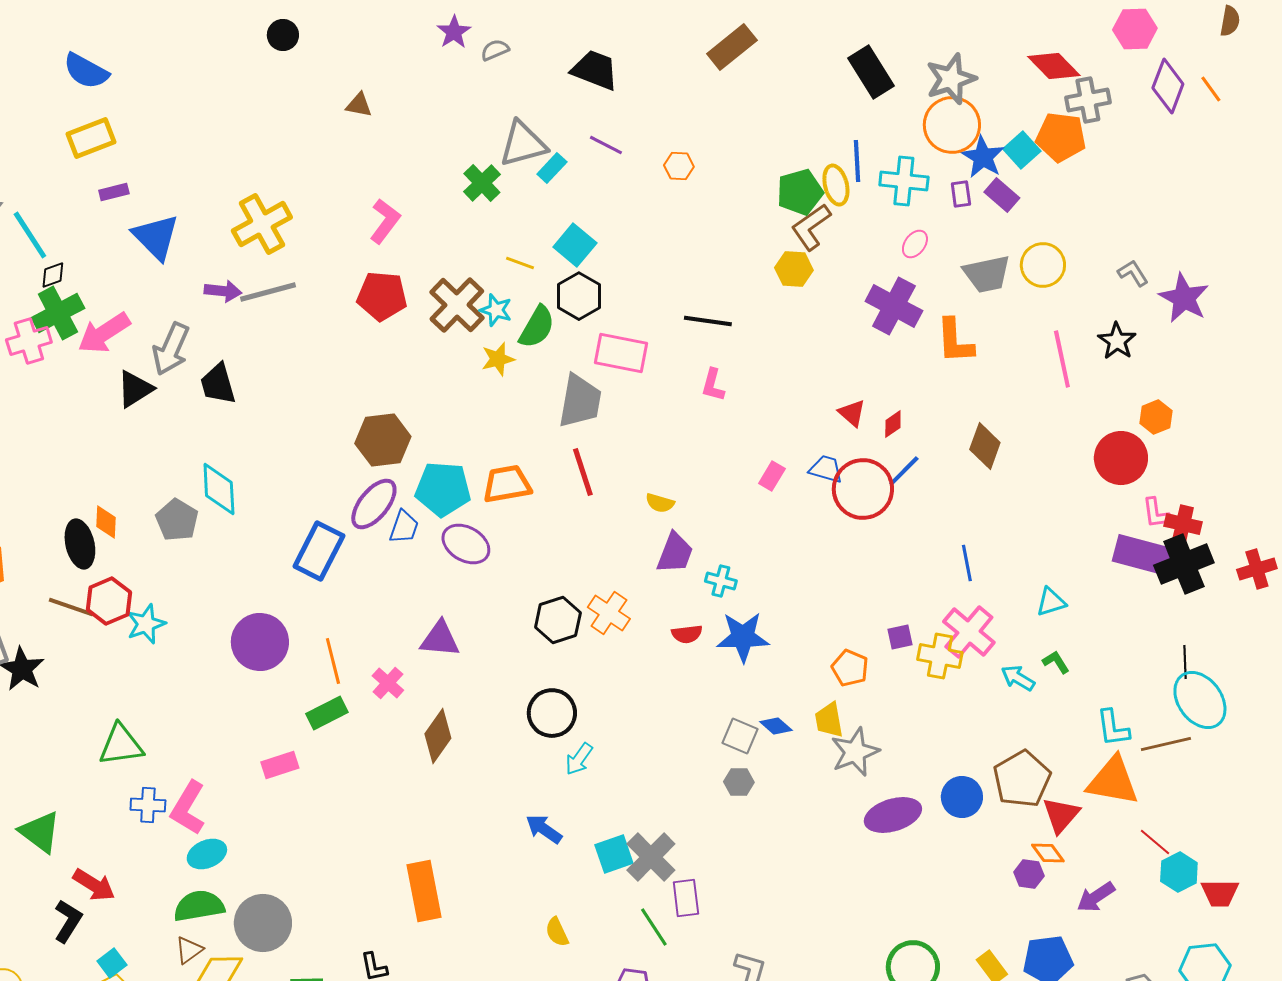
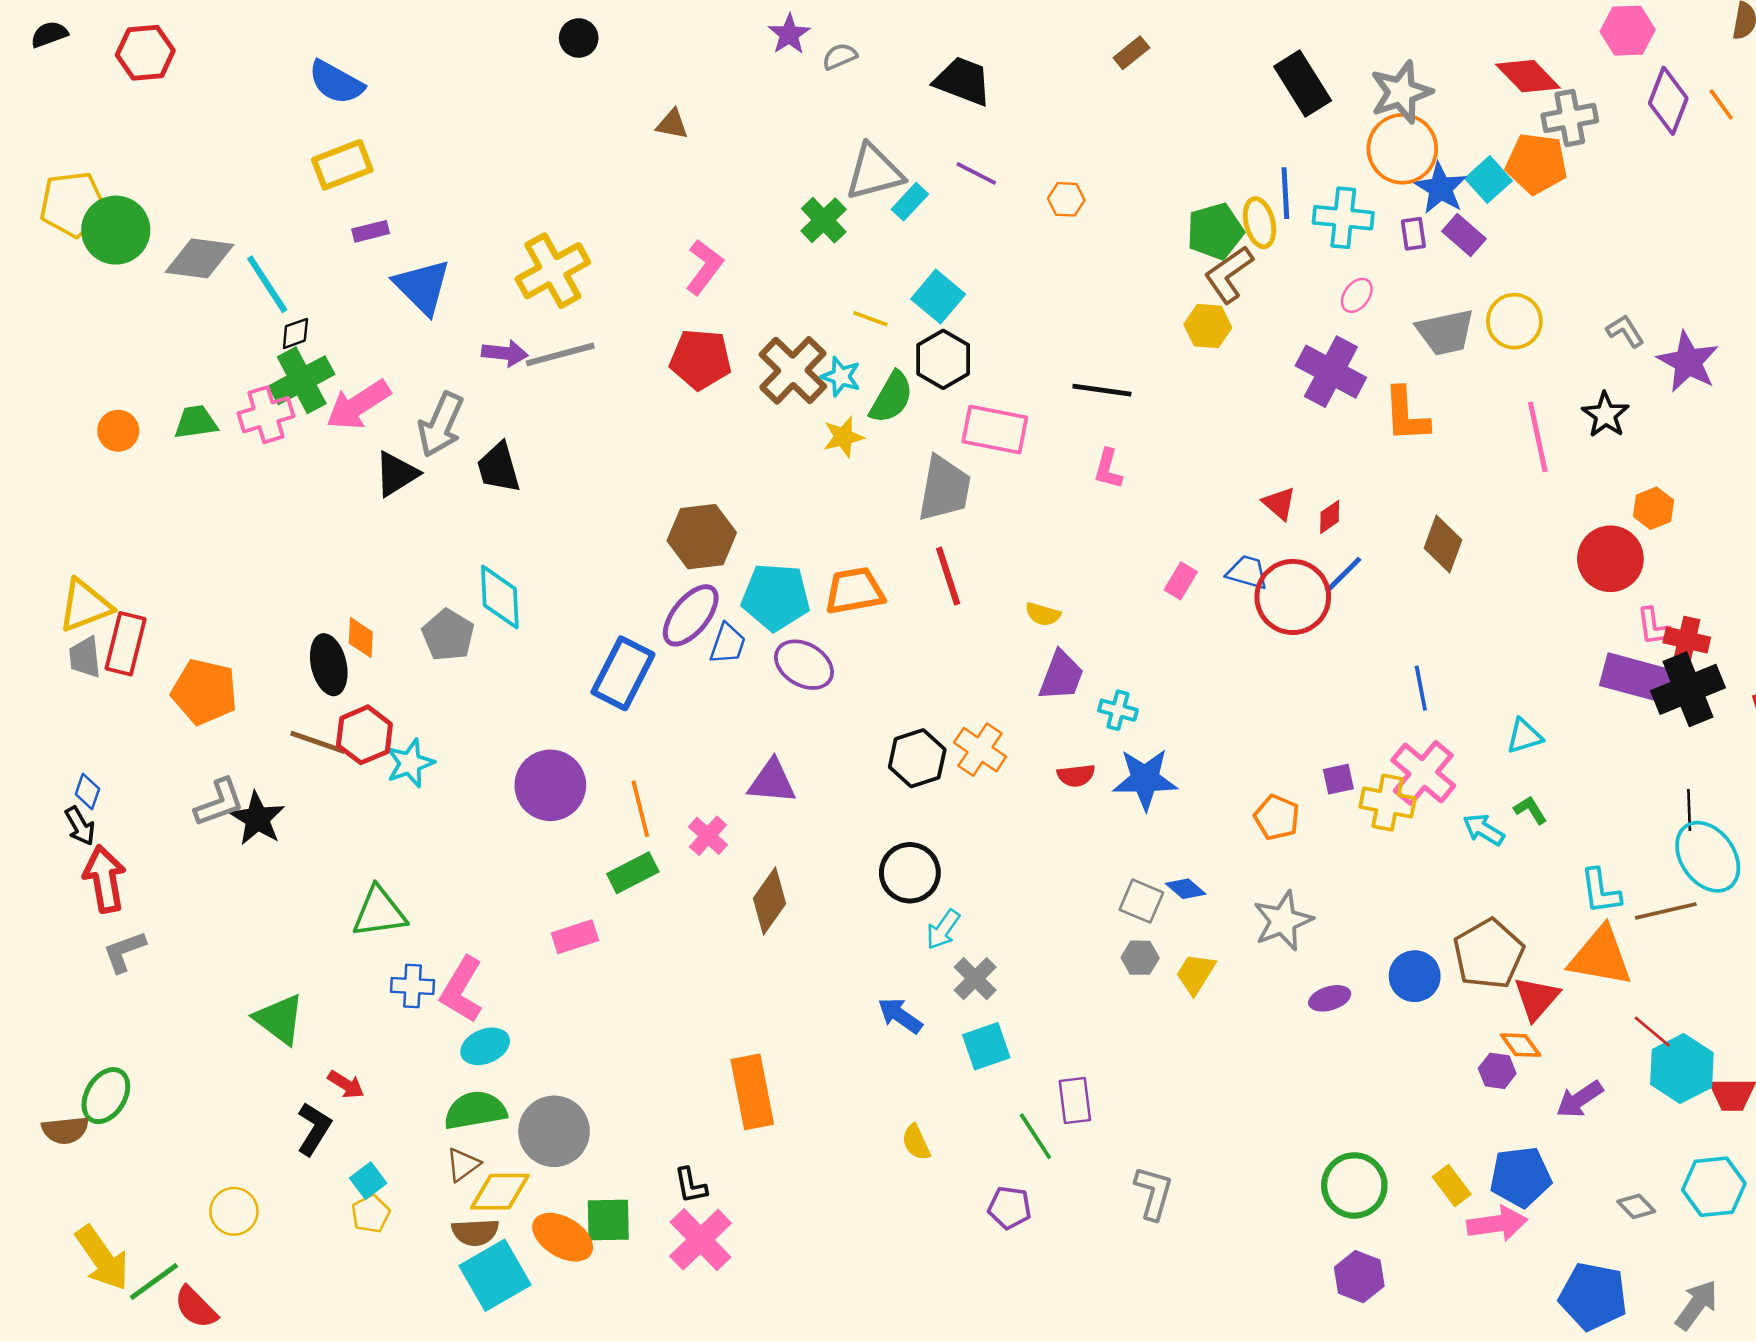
brown rectangle: (732, 47) -> (1131, 53), size x0.6
yellow trapezoid: (829, 720) -> (1195, 974), moved, turned 42
purple ellipse: (893, 815) -> (1330, 998), size x0.6
gray cross: (651, 857) -> (975, 979), moved, size x0.7
cyan hexagon: (1179, 872) -> (1682, 1068), size x1.4
red arrow: (94, 885) -> (346, 1085), size x0.7

